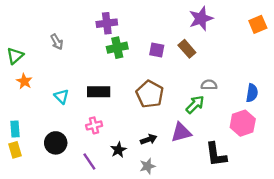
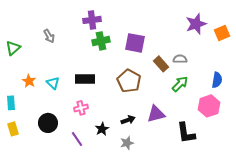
purple star: (201, 19) -> (196, 24), moved
orange square: (258, 24) -> (222, 33), moved
brown rectangle: (187, 49) -> (161, 64), moved
purple square: (157, 50) -> (135, 43), size x1.5
orange star: (24, 81) -> (29, 81), moved
gray semicircle: (209, 85) -> (180, 59), moved
green arrow: (195, 105) -> (180, 84), moved
cyan rectangle: (15, 129) -> (11, 103), moved

